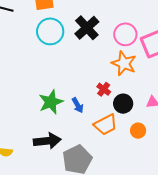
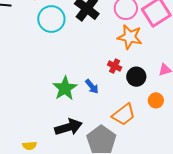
orange trapezoid: (106, 125) -> (124, 115), moved

